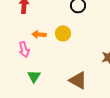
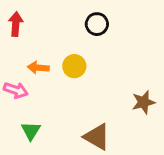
pink arrow: (24, 49) -> (16, 90), turned -56

